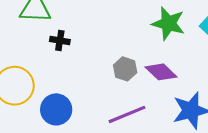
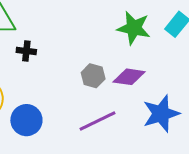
purple diamond: (161, 72) -> (129, 77), turned -32

